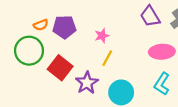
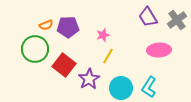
cyan L-shape: (162, 84) -> (149, 87), moved

